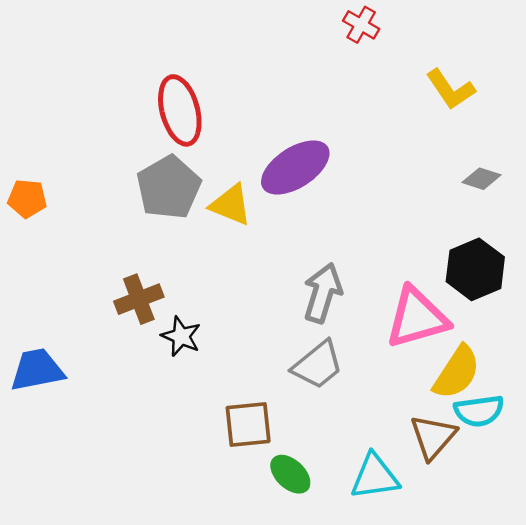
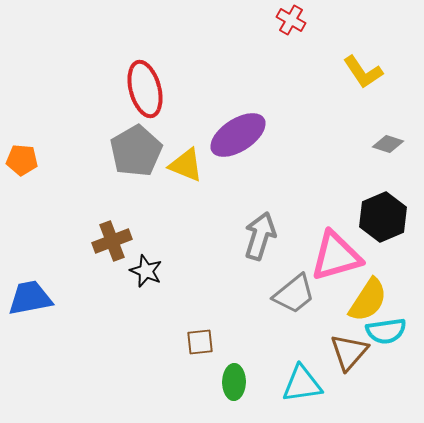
gray trapezoid: (318, 365) -> (294, 294), moved
brown square: (248, 425) -> (200, 342), size x0.7
green ellipse: (290, 474) -> (234, 382), turned 48

